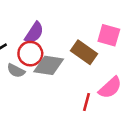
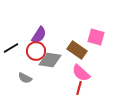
gray semicircle: (16, 71) -> (25, 78), moved
pink semicircle: (110, 88) -> (81, 73), moved, turned 84

